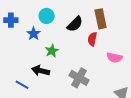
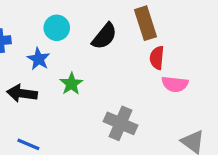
red semicircle: (92, 39) -> (157, 58), moved
black arrow: (41, 71) -> (22, 93), moved

